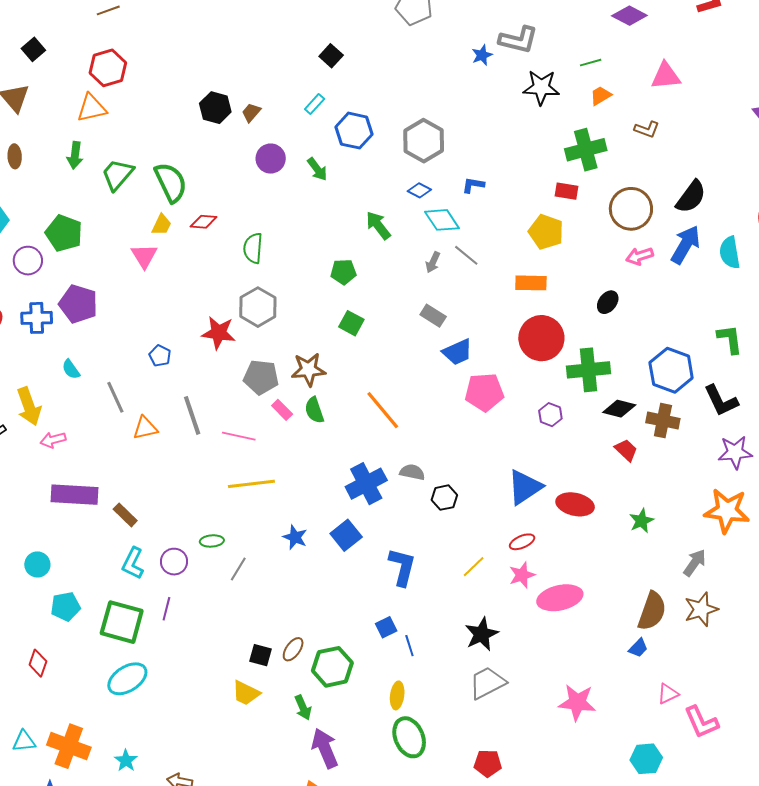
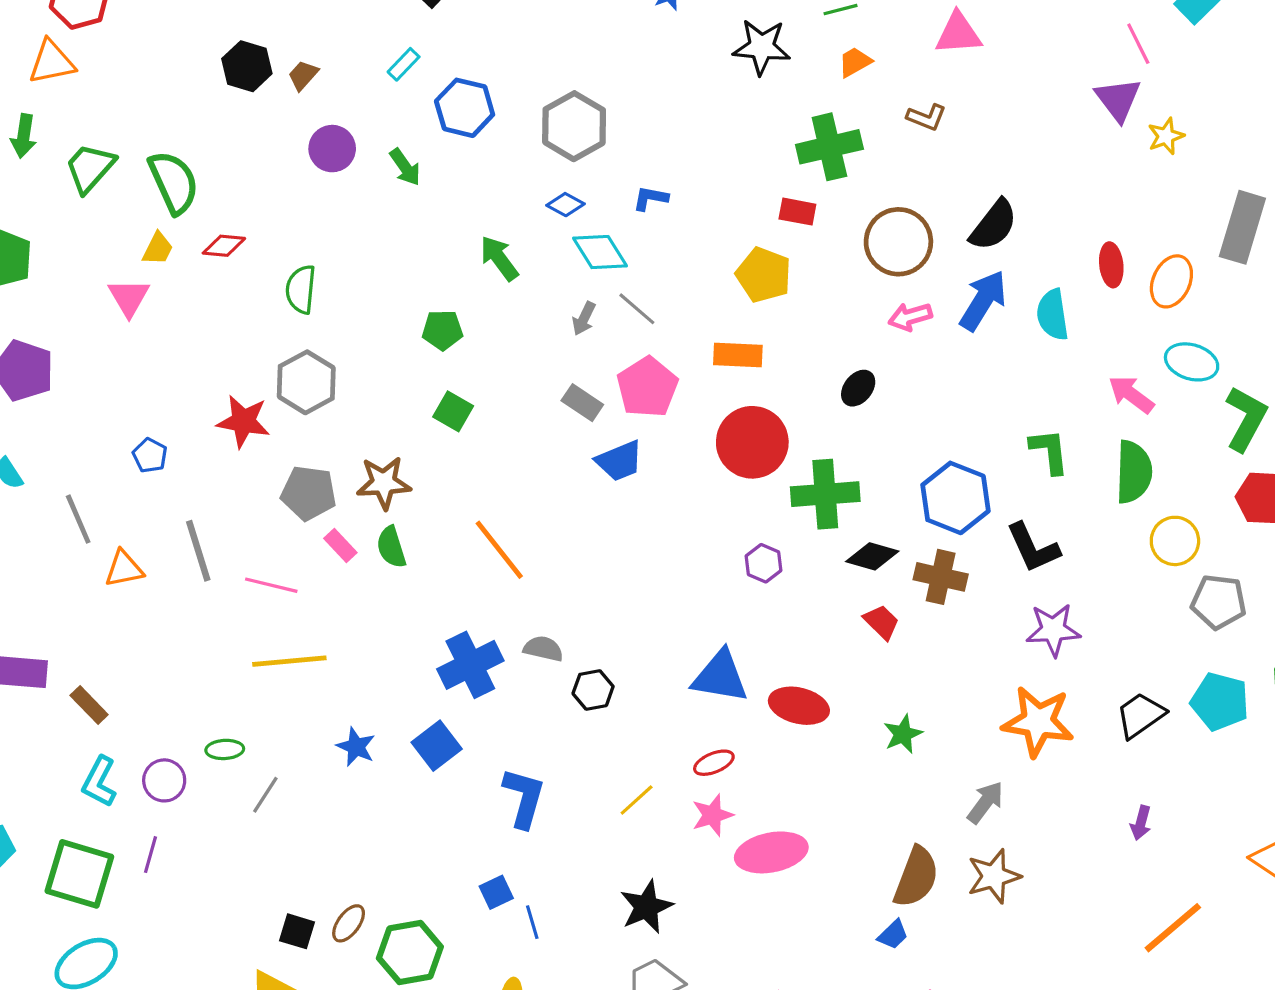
pink pentagon: (484, 392) -> (647, 387), moved, turned -30
blue triangle: (525, 487) -> (720, 677), turned 42

